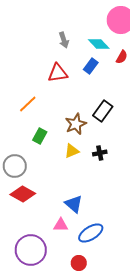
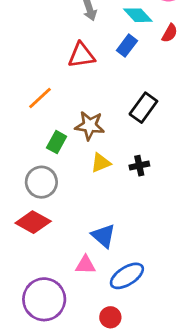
brown star: (76, 124) -> (90, 126), moved, turned 30
gray circle: (15, 166) -> (41, 182), moved

